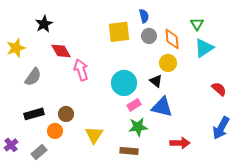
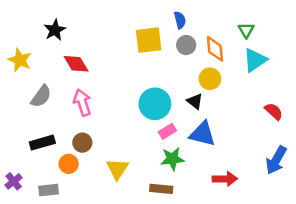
yellow star: (16, 48) -> (20, 60), turned -30
pink arrow: (81, 70) -> (82, 103), moved
gray rectangle: (39, 152) -> (49, 190), turned 35

